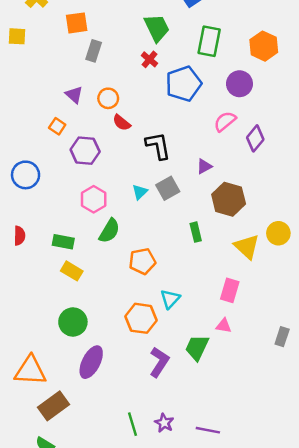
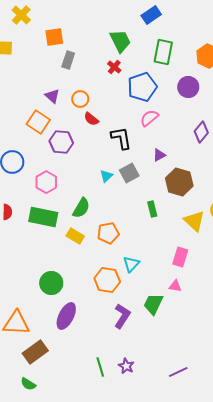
pink semicircle: (225, 121) -> (149, 118), moved
orange square: (57, 126) -> (38, 122), size x1.6
pink hexagon: (94, 199) -> (46, 182), moved
green rectangle: (63, 242) -> (43, 217), size x1.6
yellow rectangle: (72, 271) -> (75, 236), moved
purple line: (208, 430) -> (178, 372), moved, turned -36

